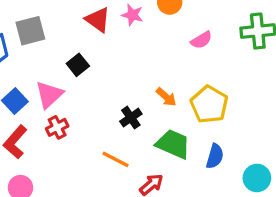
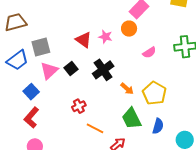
pink triangle: (49, 95) -> (49, 71), moved
black cross: (131, 118) -> (103, 70), moved, size x1.5
red cross: (57, 127) -> (79, 106), moved
green trapezoid: (173, 144) -> (132, 118), turned -140

